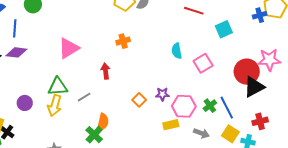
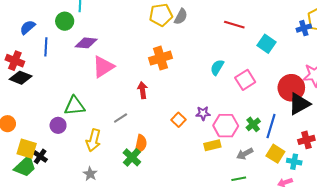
cyan square: (224, 29) -> (266, 44), turned -30
orange cross: (123, 41) -> (160, 58), size x1.5
cyan semicircle: (177, 51) -> (217, 67), turned 42
purple diamond: (16, 52) -> (86, 43), moved
green triangle: (58, 87) -> (75, 106), moved
yellow arrow: (55, 106) -> (93, 140), moved
blue line: (227, 108) -> (271, 126), turned 45
gray arrow: (201, 133) -> (245, 154), turned 133

